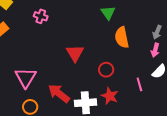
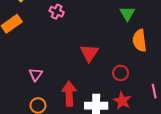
pink triangle: (26, 78) -> (36, 74), size x0.6
red arrow: (59, 93) -> (69, 94), turned 45

